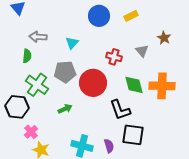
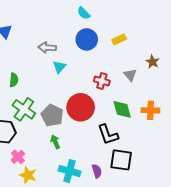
gray arrow: (38, 37) -> (47, 48), moved
gray pentagon: (65, 72) -> (52, 115), moved, turned 30
orange cross: (162, 86) -> (150, 110), size x0.7
green arrow: (65, 109) -> (55, 142), moved, turned -88

